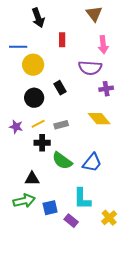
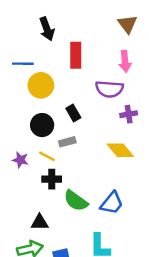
brown triangle: (94, 14) -> (127, 24), moved
red rectangle: (62, 40) -> (76, 55), size x1.5
yellow line: (38, 124) -> (47, 156), turned 56
gray rectangle: (61, 125) -> (67, 142), moved

